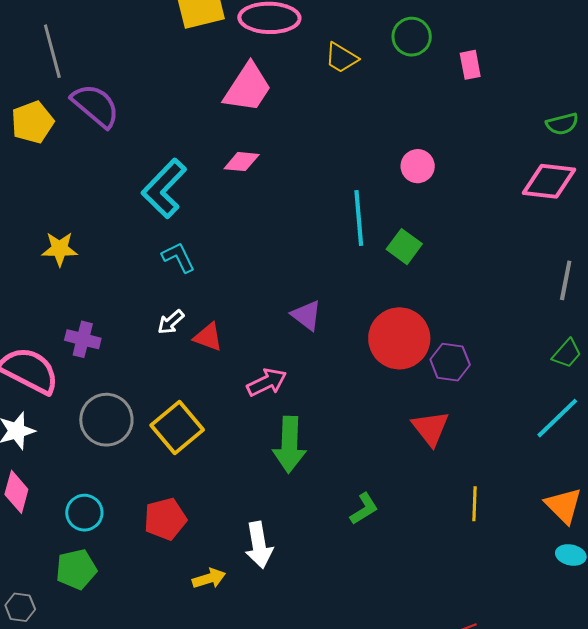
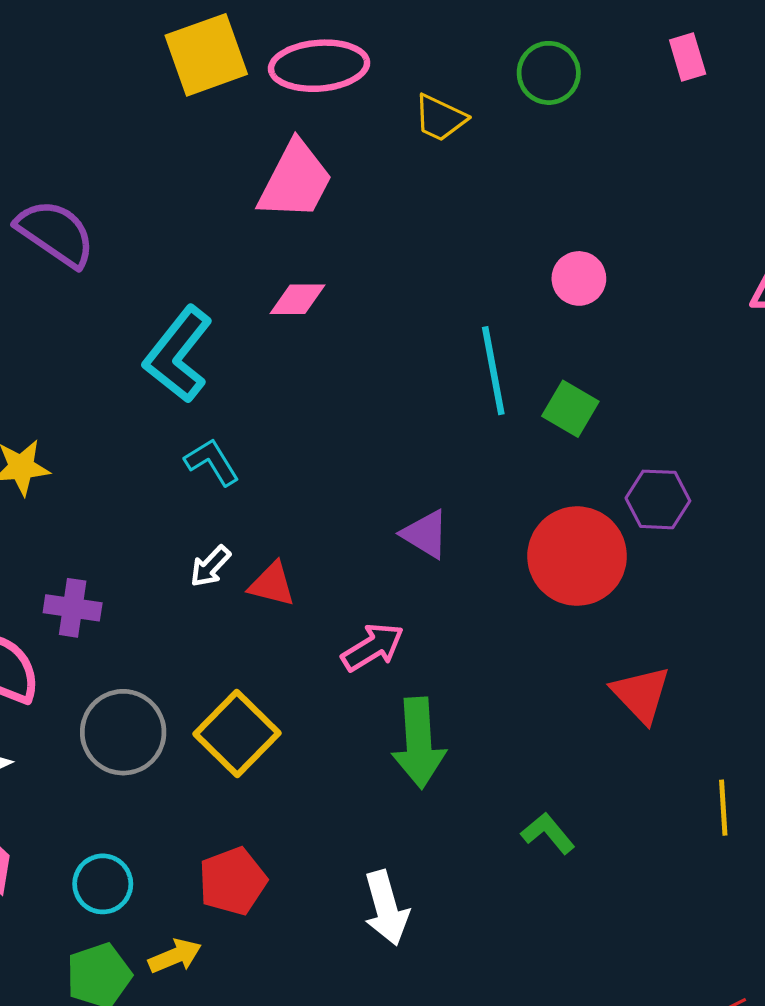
pink rectangle: (470, 65) -> (688, 57), moved
purple hexagon: (450, 362) -> (658, 499), moved
green L-shape: (364, 509) -> (548, 833), turned -92
yellow arrow: (209, 578) -> (175, 956), moved

